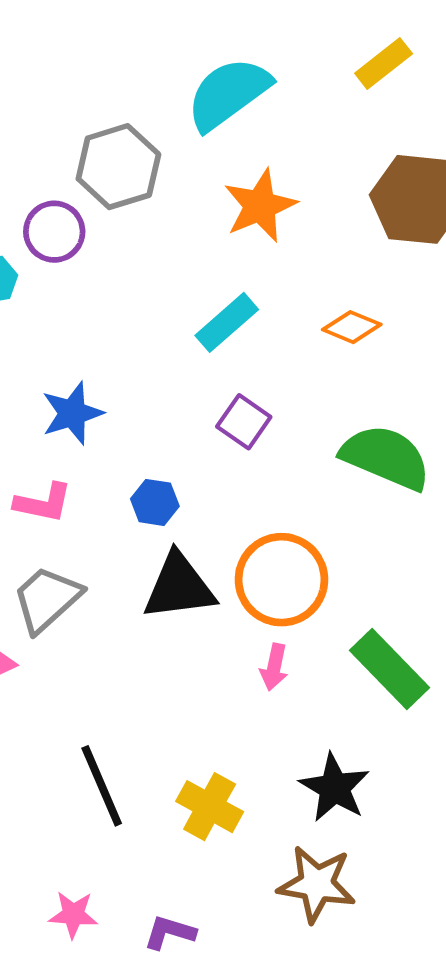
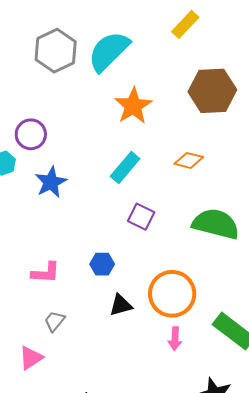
gray hexagon: (118, 167) -> (56, 51), moved
blue star: (72, 413) -> (51, 182), moved
black triangle: (179, 587) -> (121, 305), size x0.6
gray trapezoid: (47, 599) -> (55, 321), size x0.6

